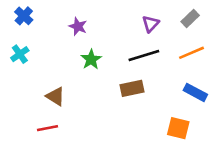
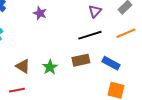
green star: (91, 59) -> (50, 67), moved
blue rectangle: (195, 92) -> (111, 63), moved

